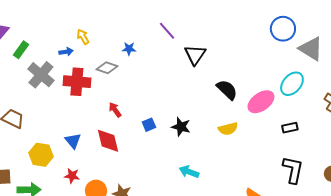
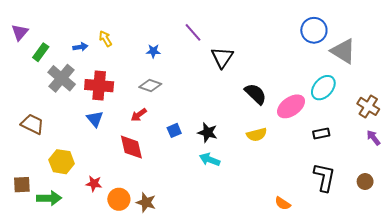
blue arrow: (66, 52) -> (80, 47), moved
gray diamond: (107, 68) -> (150, 86), moved
red arrow: (115, 110) -> (139, 115), turned -91
blue triangle: (73, 141) -> (95, 119), moved
cyan arrow: (189, 172) -> (210, 160), moved

